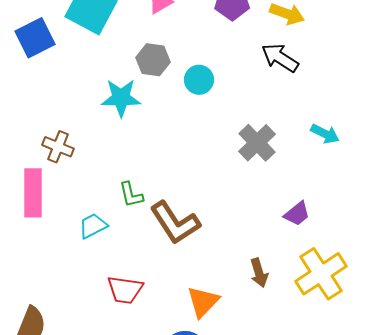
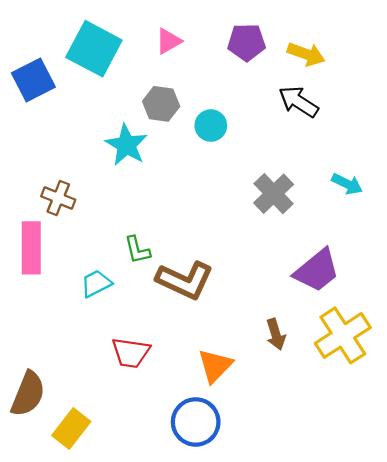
cyan star: (121, 98) -> (126, 145), turned 30
purple trapezoid: (297, 214) -> (317, 271), size x1.6
brown L-shape: (175, 223) -> (185, 280), turned -32

